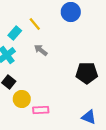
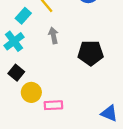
gray arrow: (41, 50) -> (53, 36), turned 40
black pentagon: (87, 73) -> (91, 53), moved

